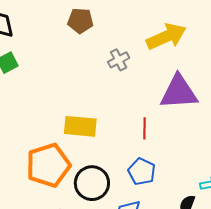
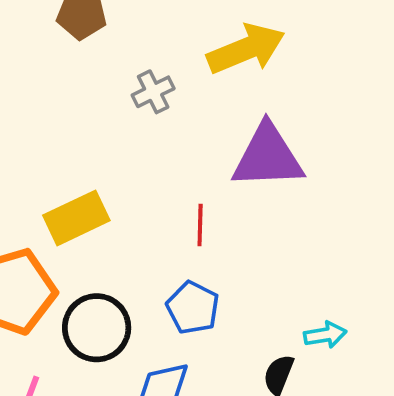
yellow rectangle: (80, 126) -> (76, 218), turned -32

